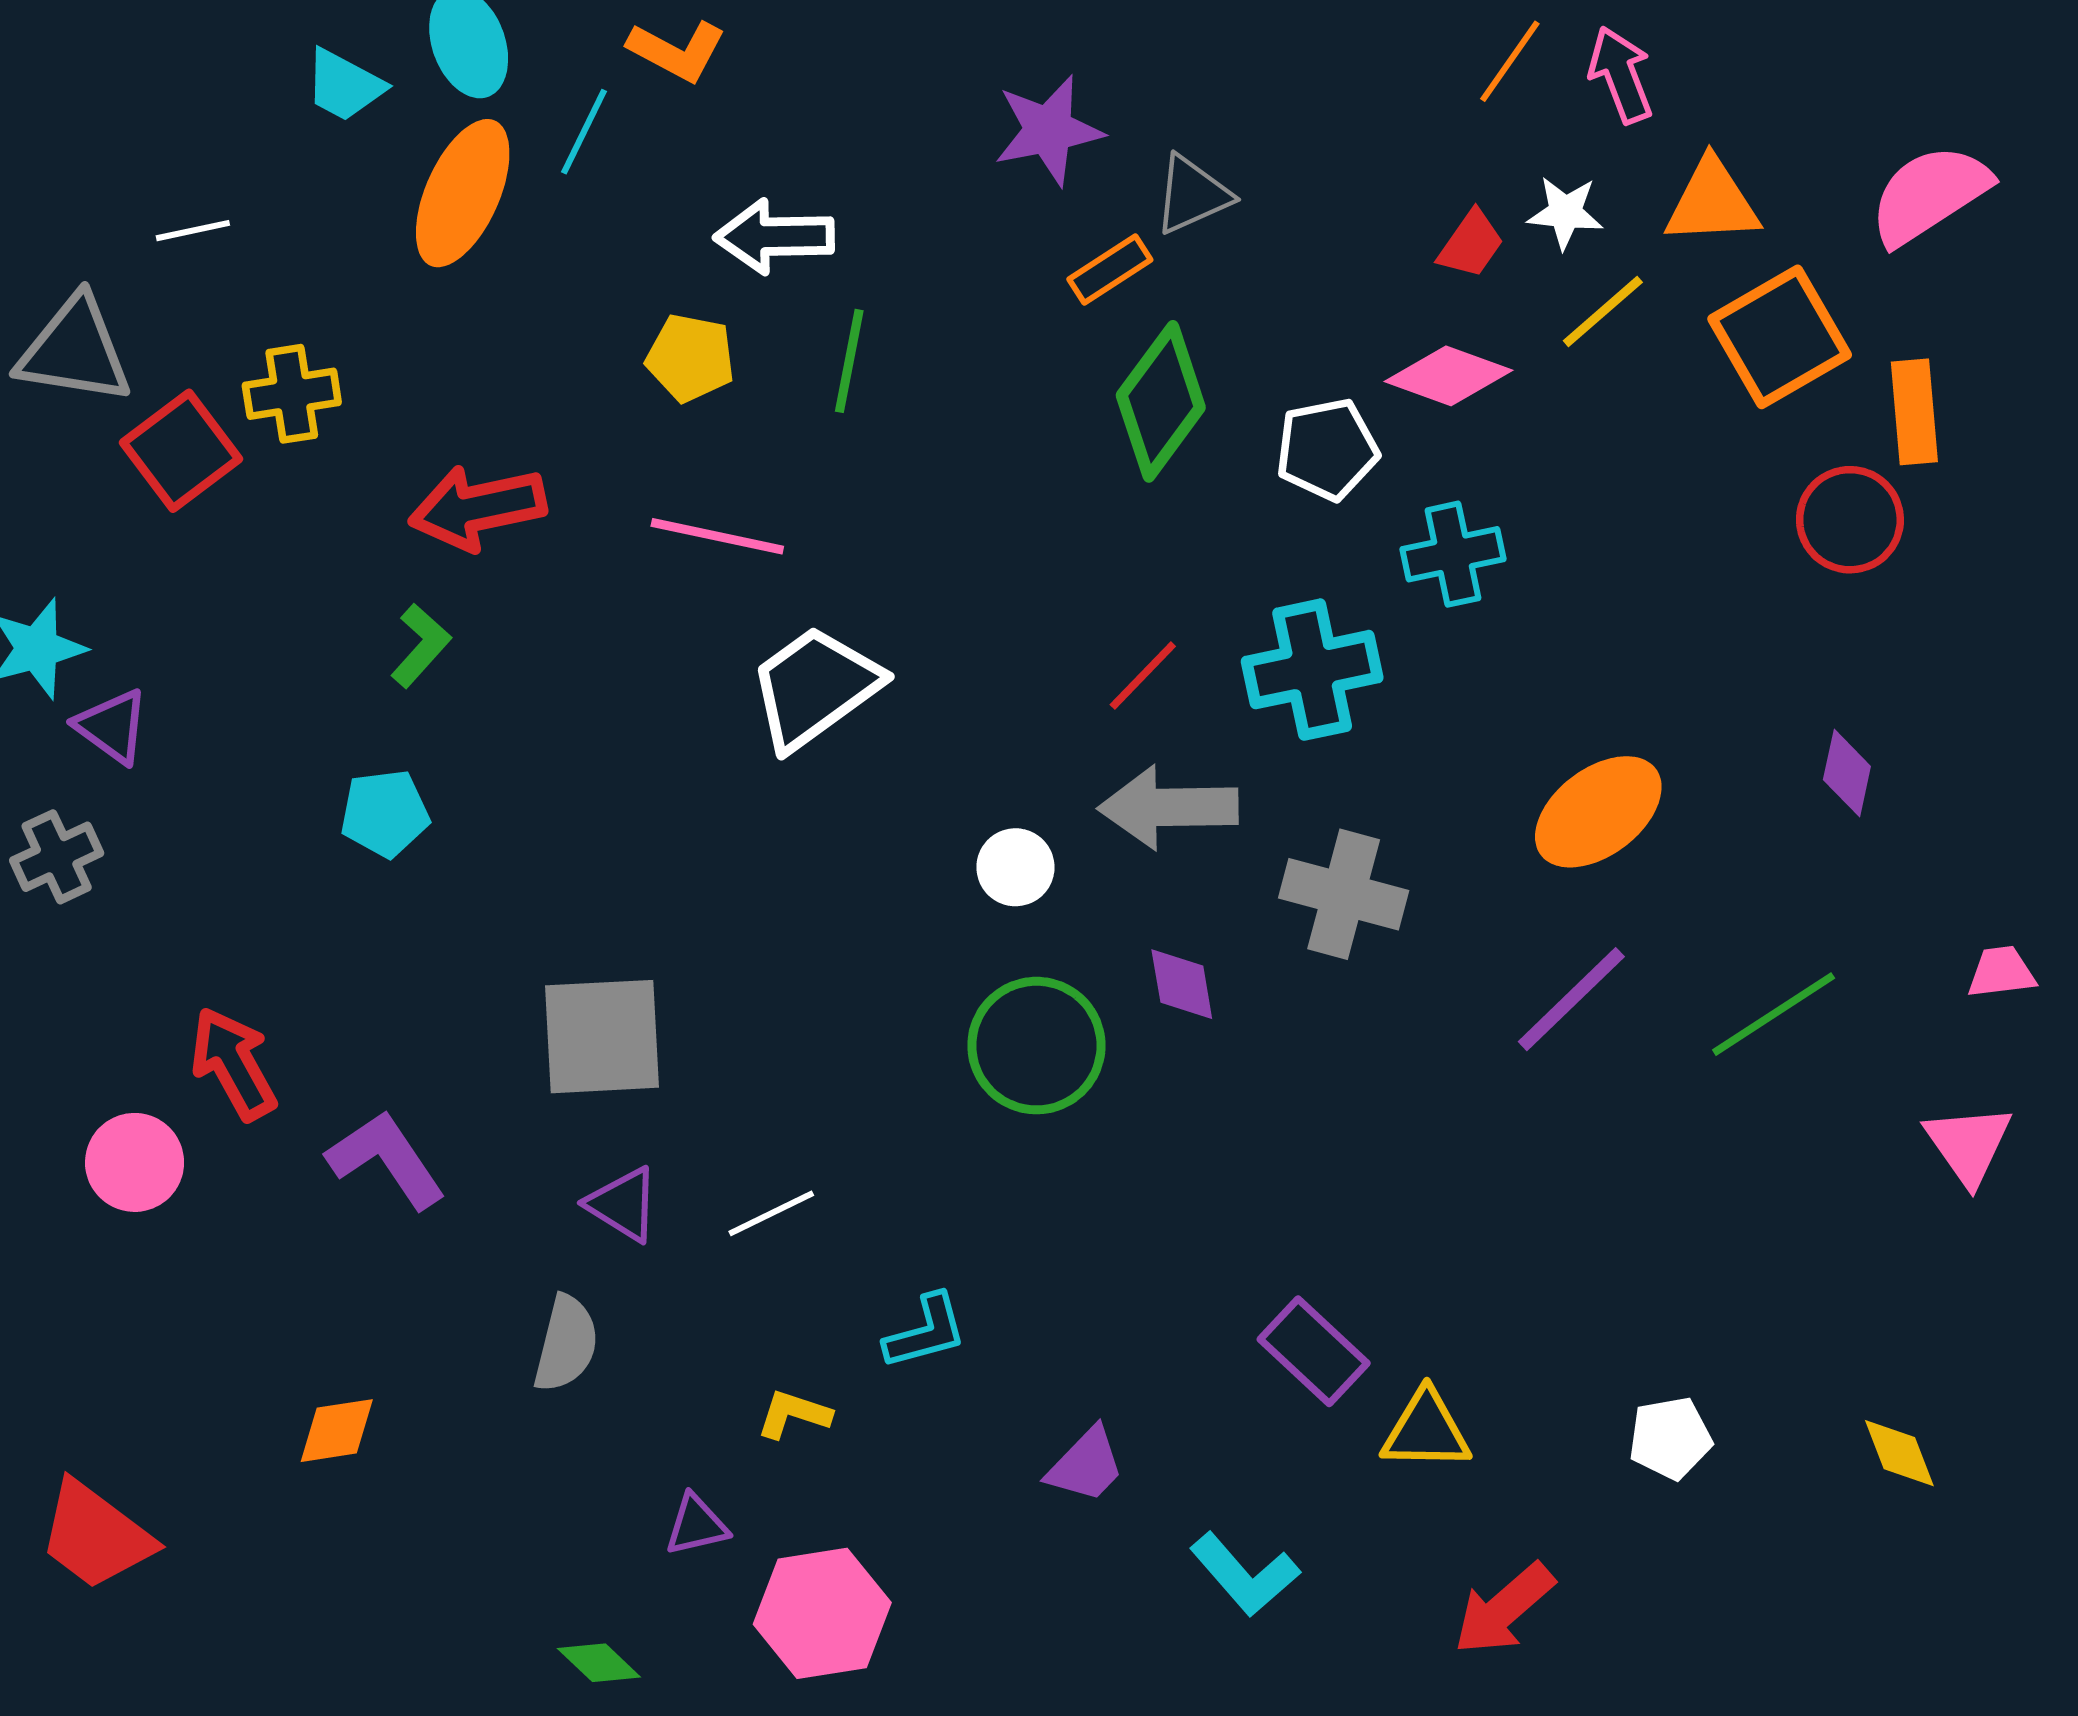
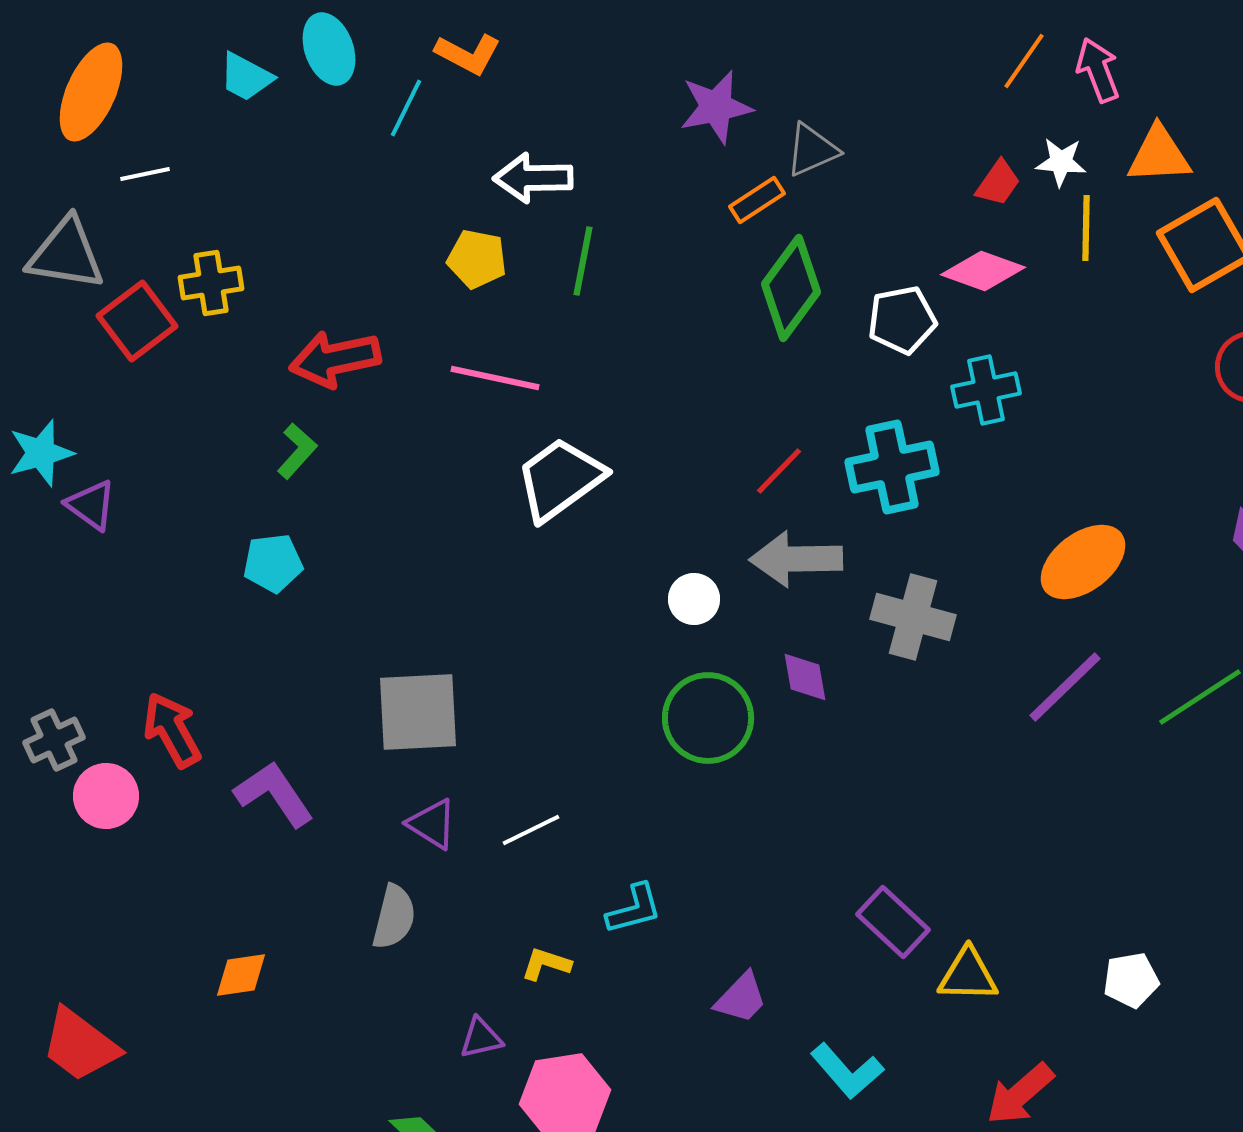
orange ellipse: (463, 193) -> (91, 92), moved
yellow line: (1603, 311) -> (1086, 228), turned -48
gray cross: (57, 857) -> (54, 740), moved

